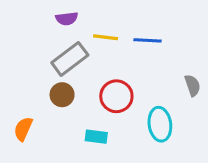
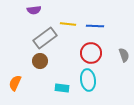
purple semicircle: (67, 19) -> (34, 10), moved
red circle: (116, 96) -> (91, 53), moved
cyan ellipse: (160, 124) -> (88, 80), moved

